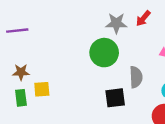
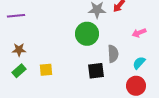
yellow square: (42, 89) -> (46, 70), moved
green rectangle: (21, 98) -> (19, 71), turned 56

